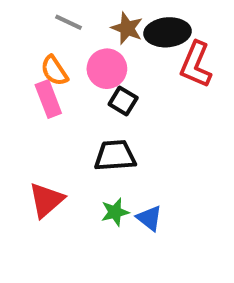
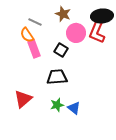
gray line: (69, 22) -> (35, 22), moved
black ellipse: (168, 32) -> (102, 16), moved
pink circle: (107, 69) -> (76, 33), moved
pink rectangle: (48, 99) -> (34, 49), moved

